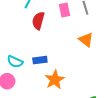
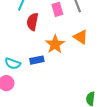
orange star: (55, 80) -> (55, 44), moved

